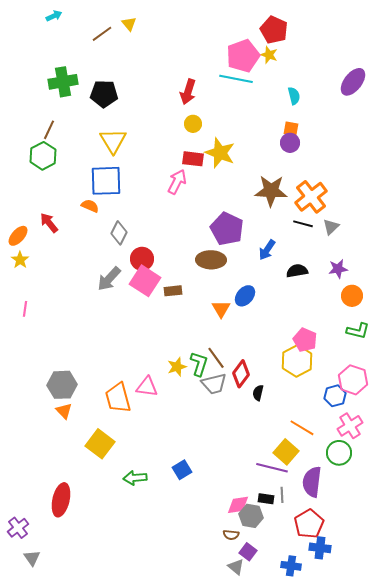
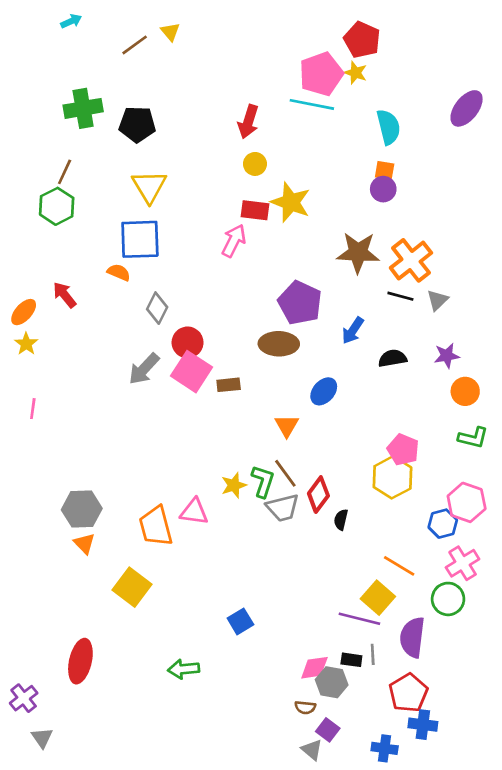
cyan semicircle: (294, 96) -> (389, 127), size x1.5
orange triangle: (221, 309) -> (287, 426), moved
green arrow: (135, 478) -> (184, 669), moved

